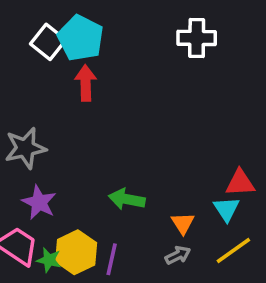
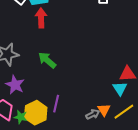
green arrow: (127, 199) -> (47, 60), moved, turned 30
orange triangle: (183, 223) -> (104, 110), moved
purple line: (112, 259) -> (56, 104), moved

